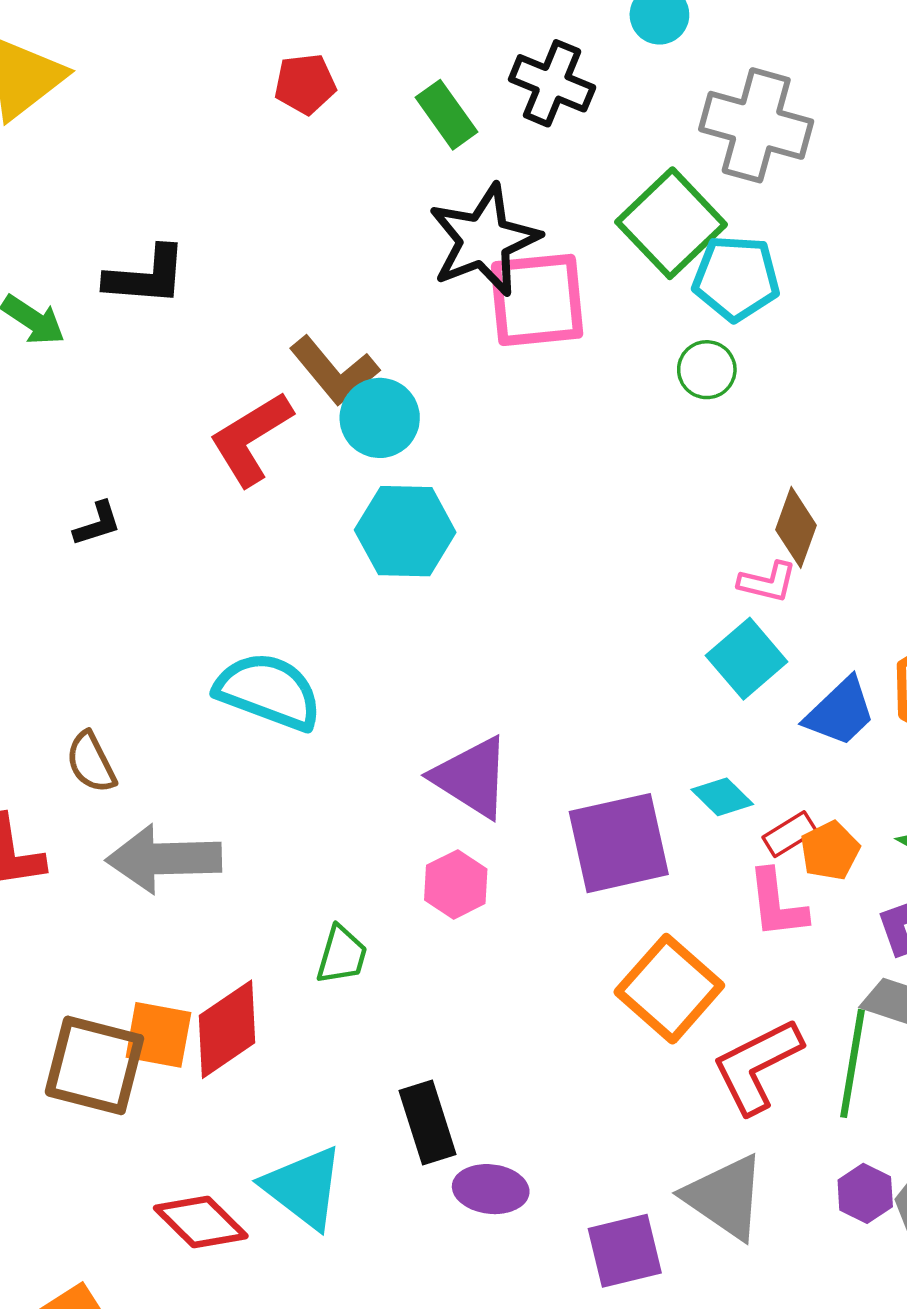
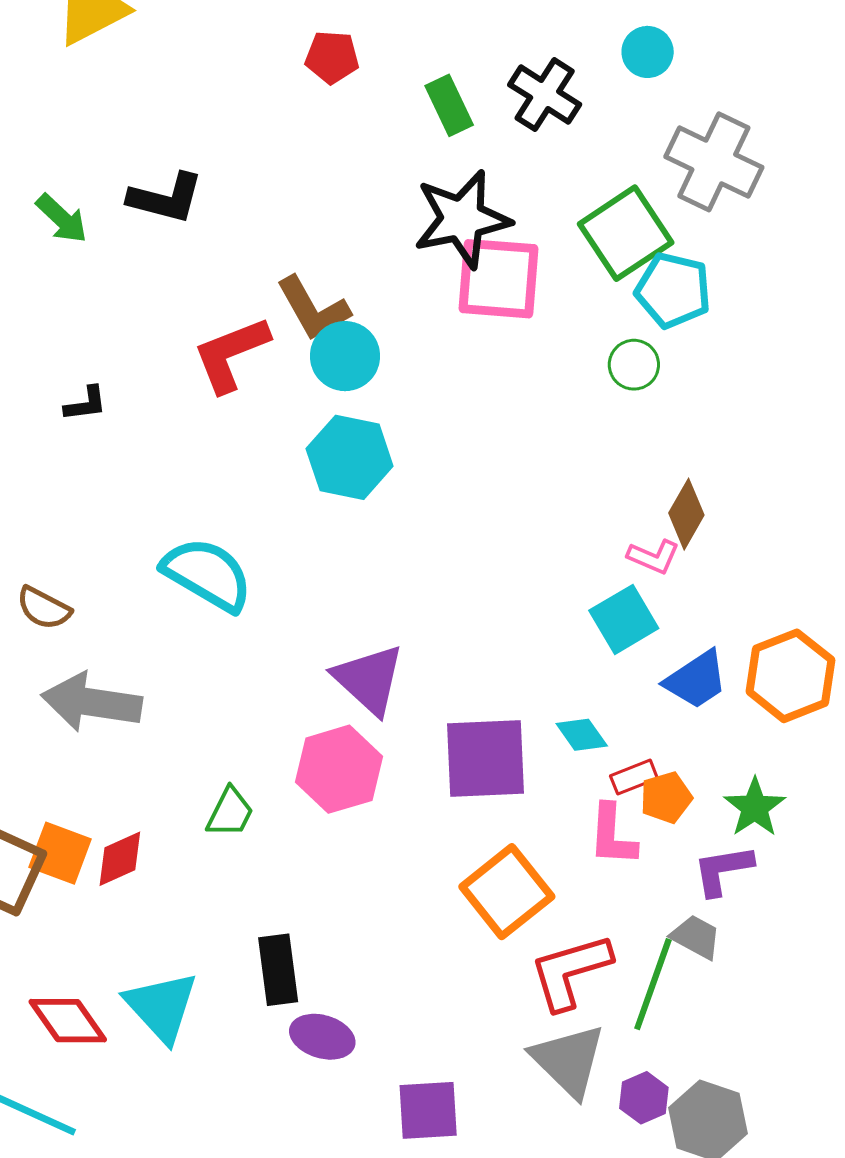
brown semicircle: (91, 762) -> (44, 608), turned -46
pink hexagon: (456, 884) -> (339, 769), size x1.5
red diamond: (227, 1029) -> (120, 859), size x0.7
gray triangle: (725, 1197) -> (568, 1060), moved

